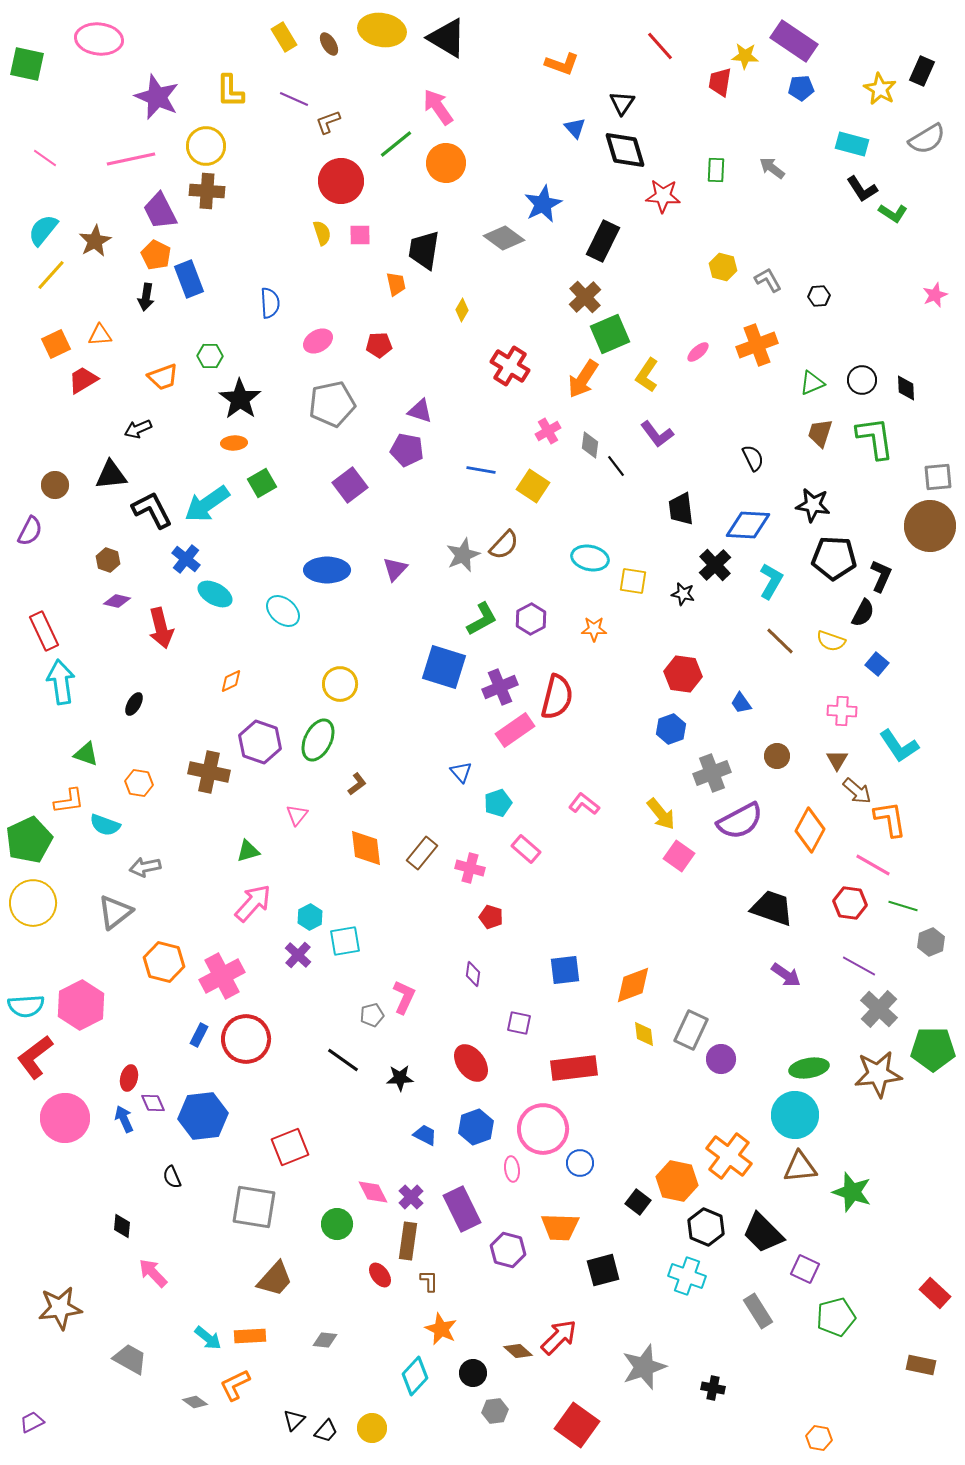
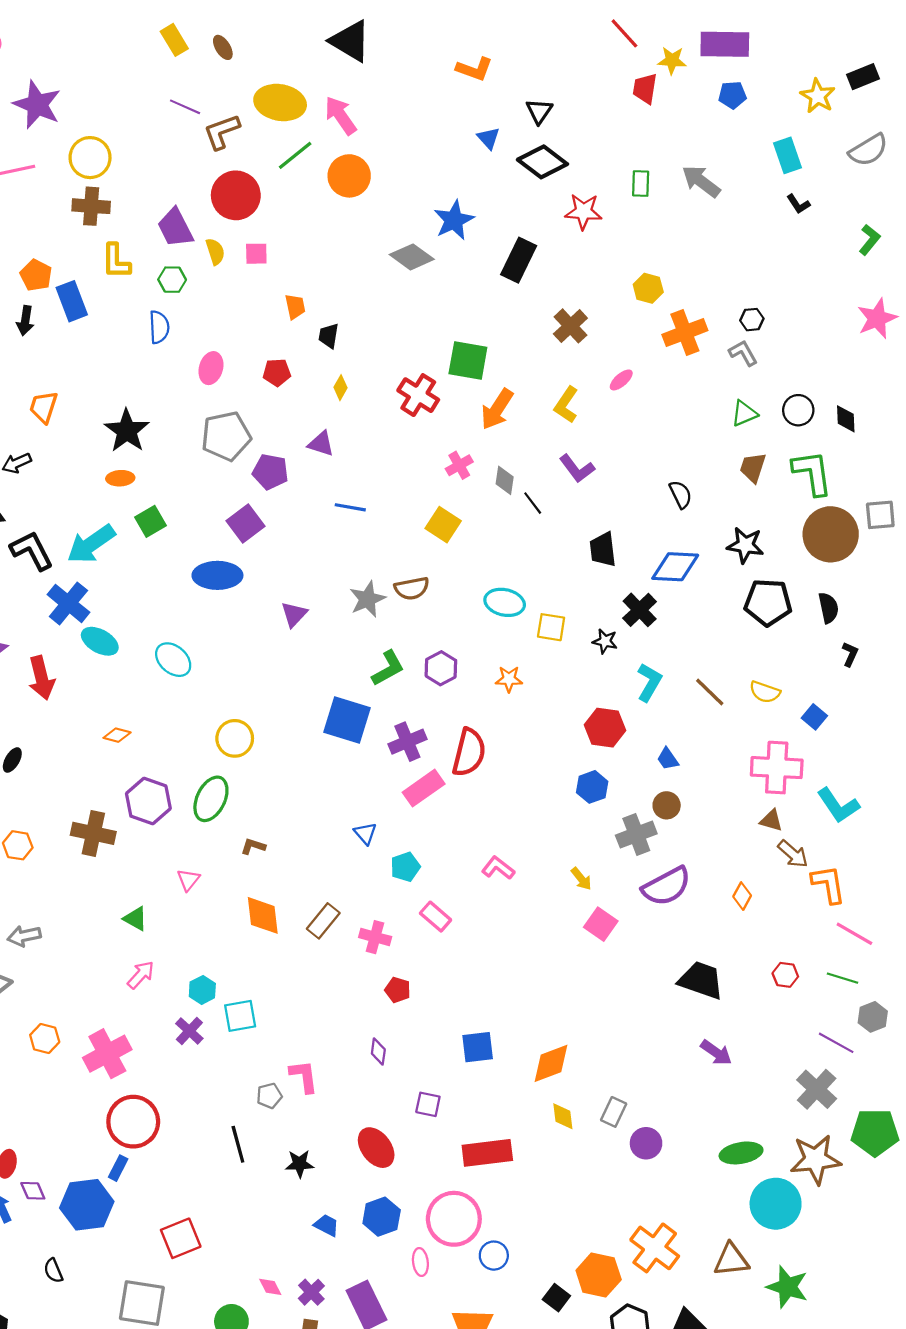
yellow ellipse: (382, 30) -> (280, 103), moved
purple rectangle: (794, 41) -> (725, 44), turned -33
red line: (660, 46) -> (624, 33), moved
black rectangle: (922, 71) -> (863, 77), turned 44
yellow L-shape: (230, 91) -> (116, 261), moved
brown L-shape: (328, 122) -> (222, 132), size x1.4
cyan rectangle: (852, 144) -> (787, 155), turned 56
black diamond: (625, 150) -> (542, 162), turned -36
gray arrow: (772, 168) -> (701, 181), size x1.4
black L-shape: (862, 189) -> (798, 204), size x0.7
purple trapezoid: (160, 211) -> (175, 228), moved
green L-shape: (893, 213) -> (870, 240), moved, turned -84
black trapezoid: (424, 250) -> (329, 336), moved, size x0.6
gray L-shape: (768, 280) -> (743, 353), moved
pink star: (935, 295) -> (877, 318), size x1.5
brown cross: (585, 297) -> (570, 326), moved
yellow diamond: (462, 310) -> (341, 388), moved
green square: (610, 334) -> (468, 361), moved, turned 33
pink ellipse: (318, 341) -> (211, 368), turned -44
orange cross: (757, 345) -> (685, 332), moved
green hexagon: (210, 356) -> (172, 280), moved
orange trapezoid: (163, 377) -> (44, 407), turned 128
purple pentagon: (407, 450) -> (270, 472), moved
blue line: (481, 470) -> (350, 507), moved
brown circle: (930, 526) -> (831, 534), moved
brown semicircle: (504, 545) -> (412, 588), turned 36
blue cross: (186, 559) -> (68, 603), size x1.4
blue ellipse: (327, 570) -> (217, 575), moved
black L-shape: (881, 576) -> (850, 654), moved, size x0.7
cyan L-shape: (771, 581) -> (649, 682), moved
black semicircle: (863, 613) -> (828, 608), moved, turned -40
orange diamond: (231, 681) -> (117, 735), turned 40
pink cross: (842, 711) -> (777, 768), size x1.6
brown circle: (777, 756) -> (667, 805), moved
brown triangle: (837, 760) -> (771, 820), turned -45
brown L-shape: (357, 784) -> (253, 846), turned -125
yellow arrow: (661, 814) -> (581, 879), size x0.7
orange diamond: (810, 830) -> (742, 896), size x0.6
green triangle: (248, 851) -> (135, 919), turned 45
pink line: (873, 865) -> (854, 934), moved
pink arrow: (253, 903) -> (141, 975), size x0.7
red hexagon: (850, 903) -> (785, 975), size x0.7
orange hexagon: (164, 962) -> (45, 1039), size x0.7
purple line: (859, 966) -> (836, 1043), moved
pink L-shape: (404, 997) -> (304, 1076), turned -32
gray rectangle: (691, 1030) -> (614, 1112), size x0.7
blue rectangle: (199, 1035) -> (118, 1168), moved
black line: (343, 1060) -> (238, 1144), turned 40
cyan circle: (795, 1115) -> (776, 1204), moved
pink diamond: (373, 1192) -> (270, 1287), size x0.7

